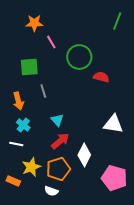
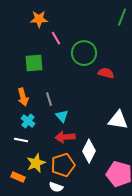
gray line: (43, 91) -> (49, 99), moved
red arrow: (60, 141) -> (65, 137), turned -144

